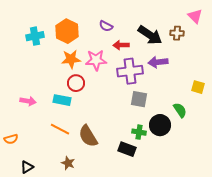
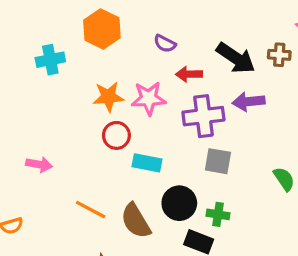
orange hexagon: (67, 31) -> (102, 29), moved
cyan rectangle: (62, 100) -> (147, 163), moved
black circle: (160, 125) -> (179, 203), moved

